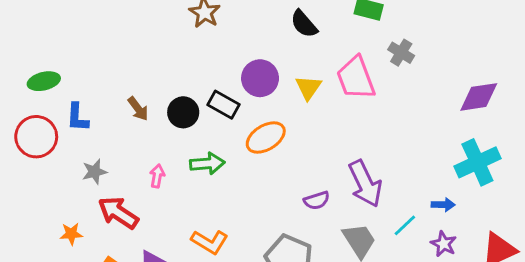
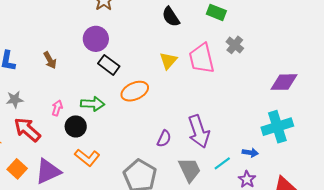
purple circle: (260, 78) -> (96, 39), moved
black circle: (183, 112) -> (76, 126), moved
purple semicircle: (317, 200) -> (164, 139), turned -54

